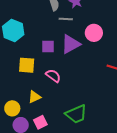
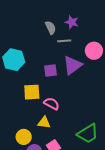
pink semicircle: (53, 76) -> (52, 104), moved
yellow triangle: (34, 97) -> (44, 122), turned 40

